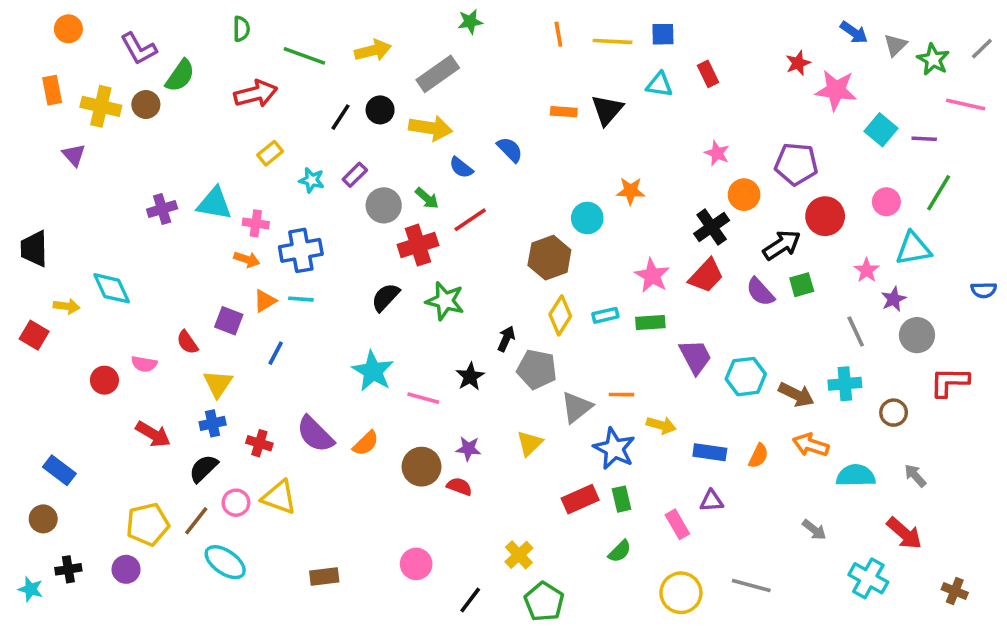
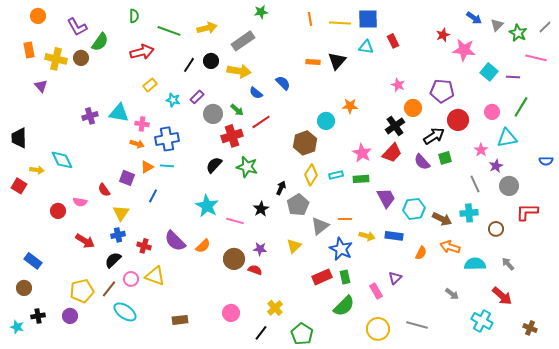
blue square: (663, 34) -> (368, 19), size x1.5
gray pentagon: (537, 369) -> (298, 205), turned 30
blue rectangle: (710, 452) -> (394, 236), moved
purple triangle: (712, 501) -> (395, 278), turned -40
green semicircle: (620, 551) -> (344, 306), size x1.6
yellow cross: (519, 555) -> (275, 308), moved

